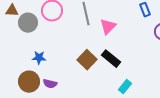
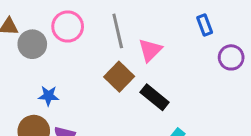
brown square: (87, 60) -> (119, 77), moved

